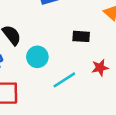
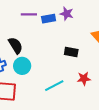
cyan circle: (37, 57) -> (22, 66), moved

